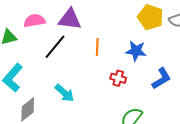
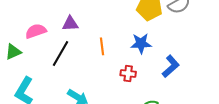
purple triangle: (70, 19) -> (70, 24), size x0.7

